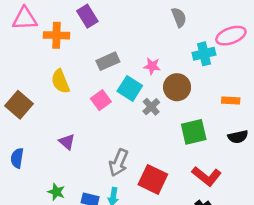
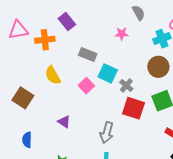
gray rectangle: (108, 61) -> (88, 54), turned 54
pink star: (152, 66) -> (122, 34), moved
brown circle: (177, 87) -> (158, 67), moved
red square: (153, 179) -> (134, 108), moved

